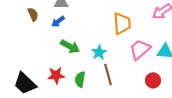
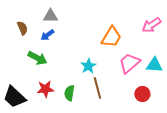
orange trapezoid: (122, 23) -> (111, 37), turned 35
green arrow: (70, 46) -> (37, 58), moved

